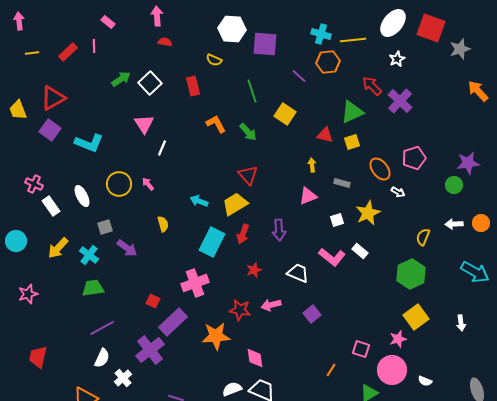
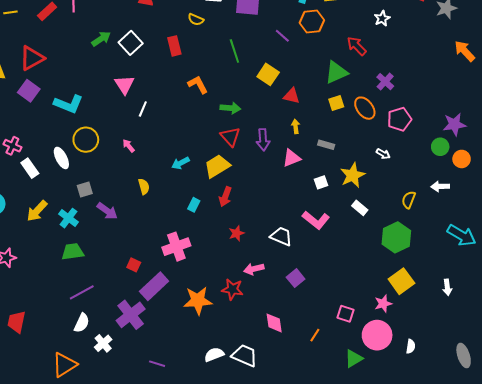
purple cross: (400, 101) -> (385, 82), moved, size x0.7
green arrow: (248, 132) -> (230, 108), moved, turned -42
red triangle: (325, 135) -> (291, 96), moved
orange ellipse: (380, 169) -> (365, 108), moved
yellow circle: (119, 184) -> (86, 140), moved
cyan arrow: (199, 201) -> (181, 163), turned -48
orange circle: (481, 223) -> (462, 159), moved
purple arrow: (279, 230) -> (263, 140), moved
cyan rectangle: (212, 242) -> (194, 205), size x0.5
white rectangle: (360, 251) -> (360, 208), moved
red star: (240, 310) -> (232, 289), moved
pink diamond: (255, 358) -> (274, 323), moved
white semicircle: (425, 381) -> (411, 346), turned -104

